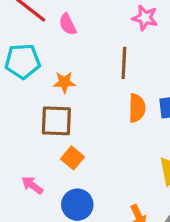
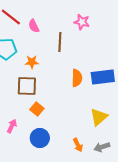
brown line: (124, 63) -> (60, 42), moved
pink arrow: (32, 185) -> (12, 126), turned 80

